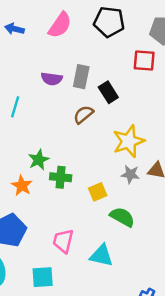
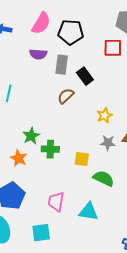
black pentagon: (109, 22) -> (71, 32), moved
purple semicircle: (52, 79) -> (38, 54), moved
yellow star: (129, 141) -> (105, 115), size x0.6
yellow square: (98, 192) -> (82, 159), turned 35

